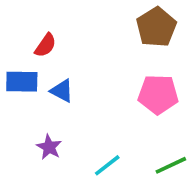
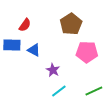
brown pentagon: (156, 27) -> (71, 24), moved
purple star: (49, 147) -> (53, 70), moved

